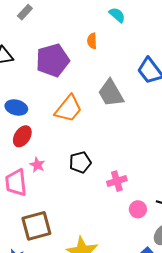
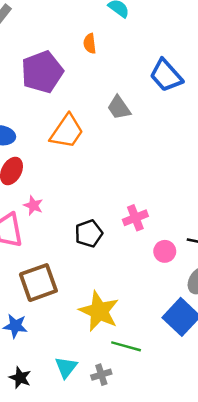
gray trapezoid: (111, 93) -> (119, 108), size x0.7
black pentagon: (80, 162) -> (89, 233), moved

